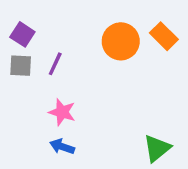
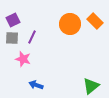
purple square: (22, 34) -> (13, 20), turned 32
pink star: (62, 112) -> (23, 59), moved

